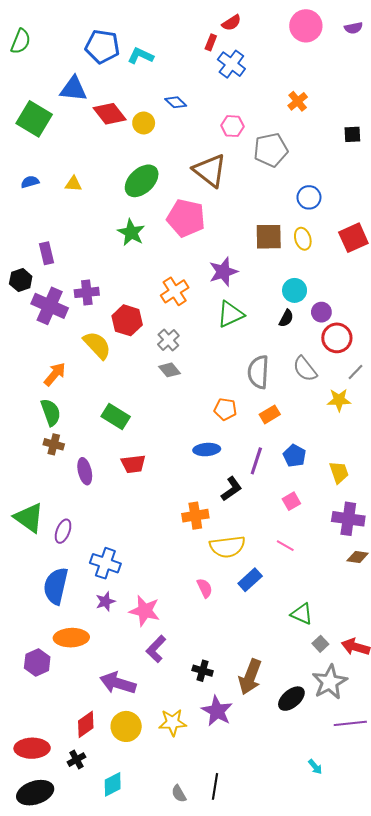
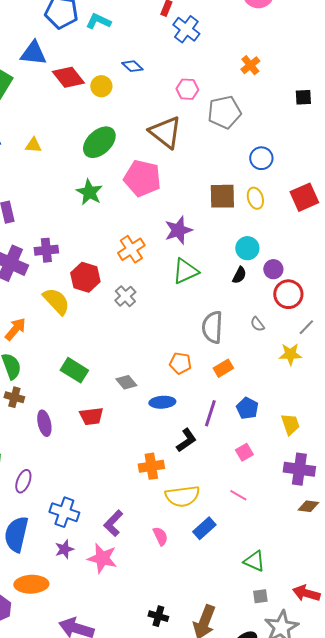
gray semicircle: (305, 369) -> (257, 324), size x0.6
gray diamond: (169, 370) -> (126, 382), moved
gray square: (320, 644) -> (260, 596), moved, turned 35
purple L-shape: (156, 649) -> (113, 523), moved

